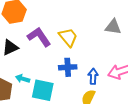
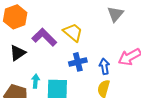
gray triangle: (113, 27) -> (115, 14), turned -48
cyan arrow: (23, 79) -> (36, 81), turned 88

